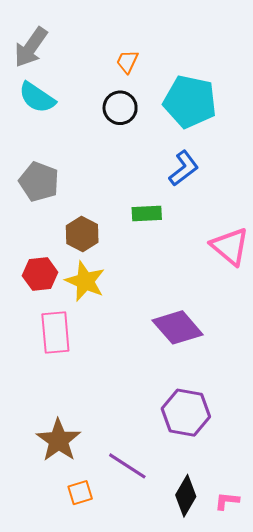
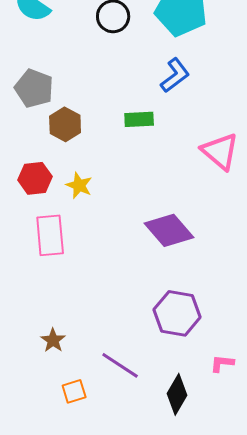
brown hexagon: (82, 234) -> (65, 124), moved
yellow star: (85, 281) -> (79, 185), size x0.7
brown star: (59, 440) -> (53, 340), size x0.6
pink L-shape: (227, 501) -> (222, 363), moved

